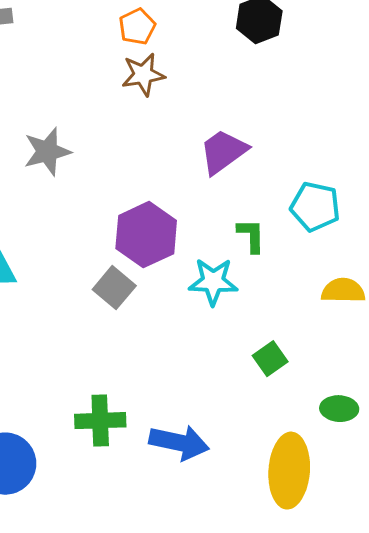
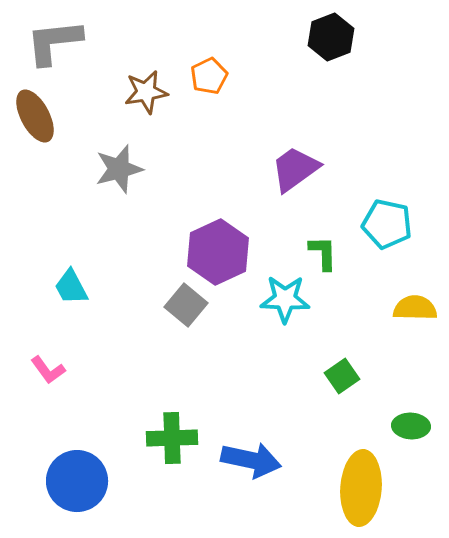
orange pentagon: (137, 27) -> (209, 76), moved
brown star: (143, 75) -> (146, 92), moved

